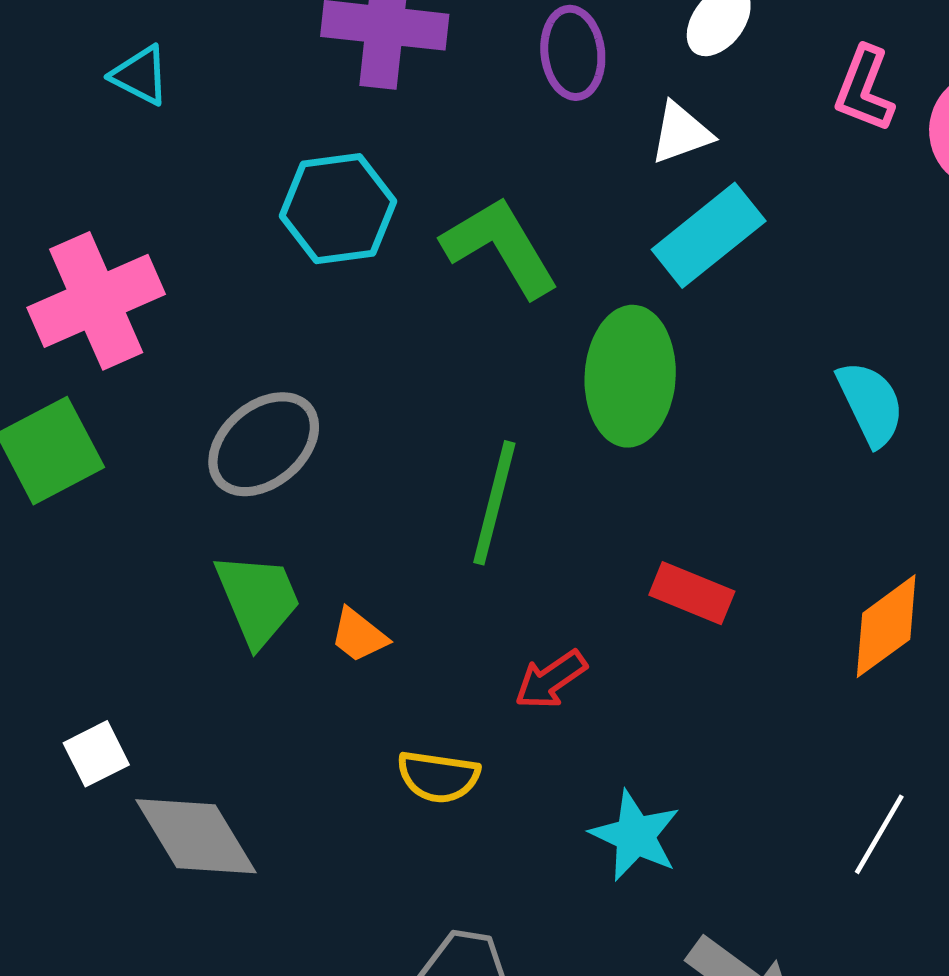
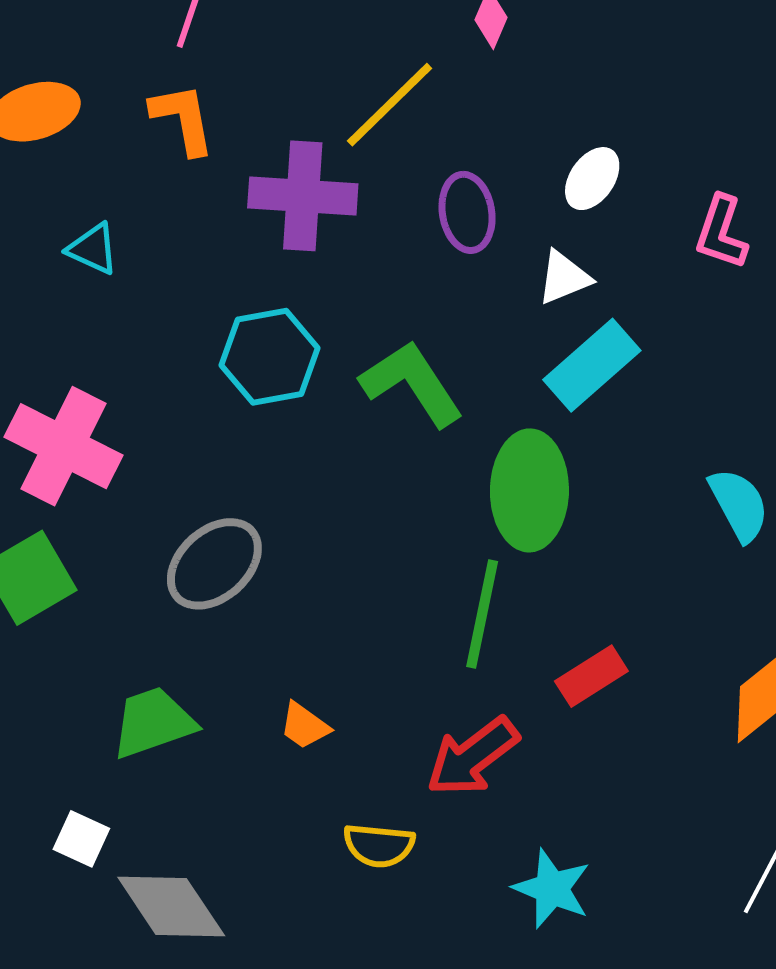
pink cross: (96, 301) -> (64, 446), turned -37
green line: (494, 503) -> (482, 614), moved
red rectangle: (692, 593) -> (591, 676), turned -52
green trapezoid: (258, 599) -> (153, 722), moved, turned -84
red arrow: (551, 680) -> (472, 757), size x1.5
white square: (96, 754) -> (81, 839), turned -36

